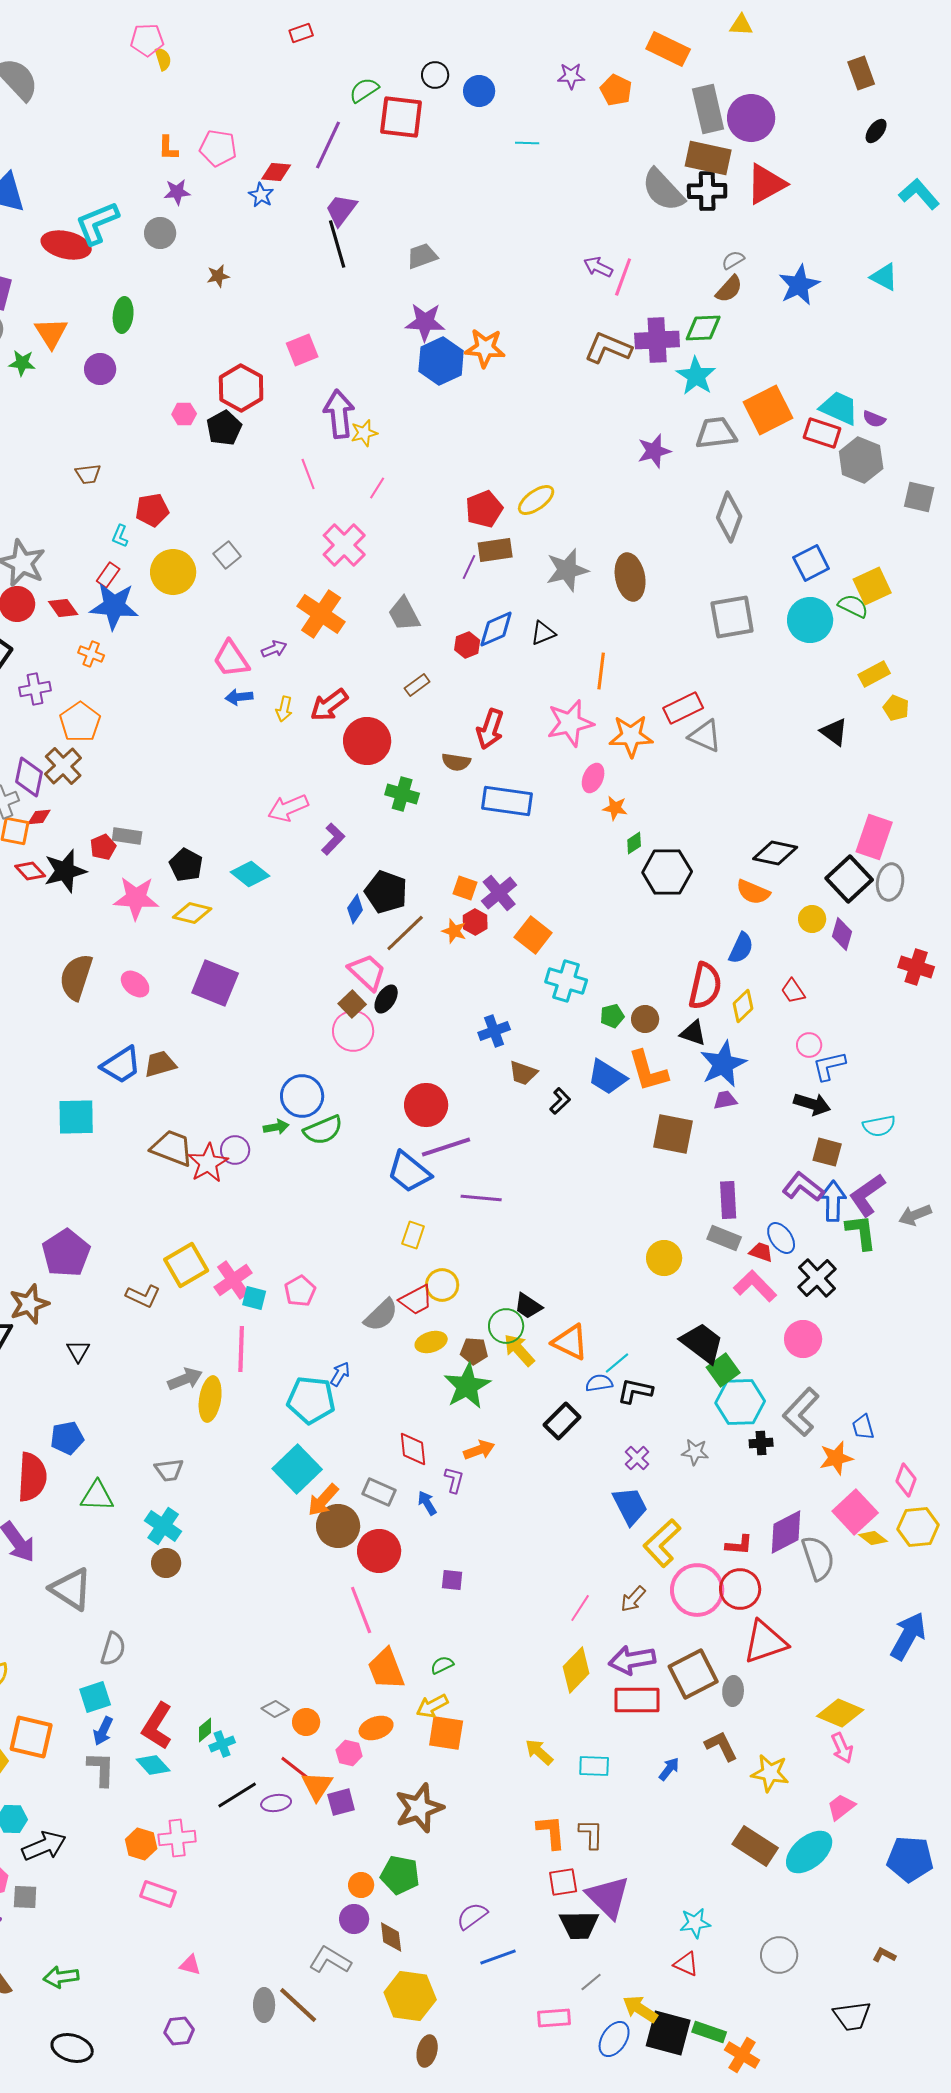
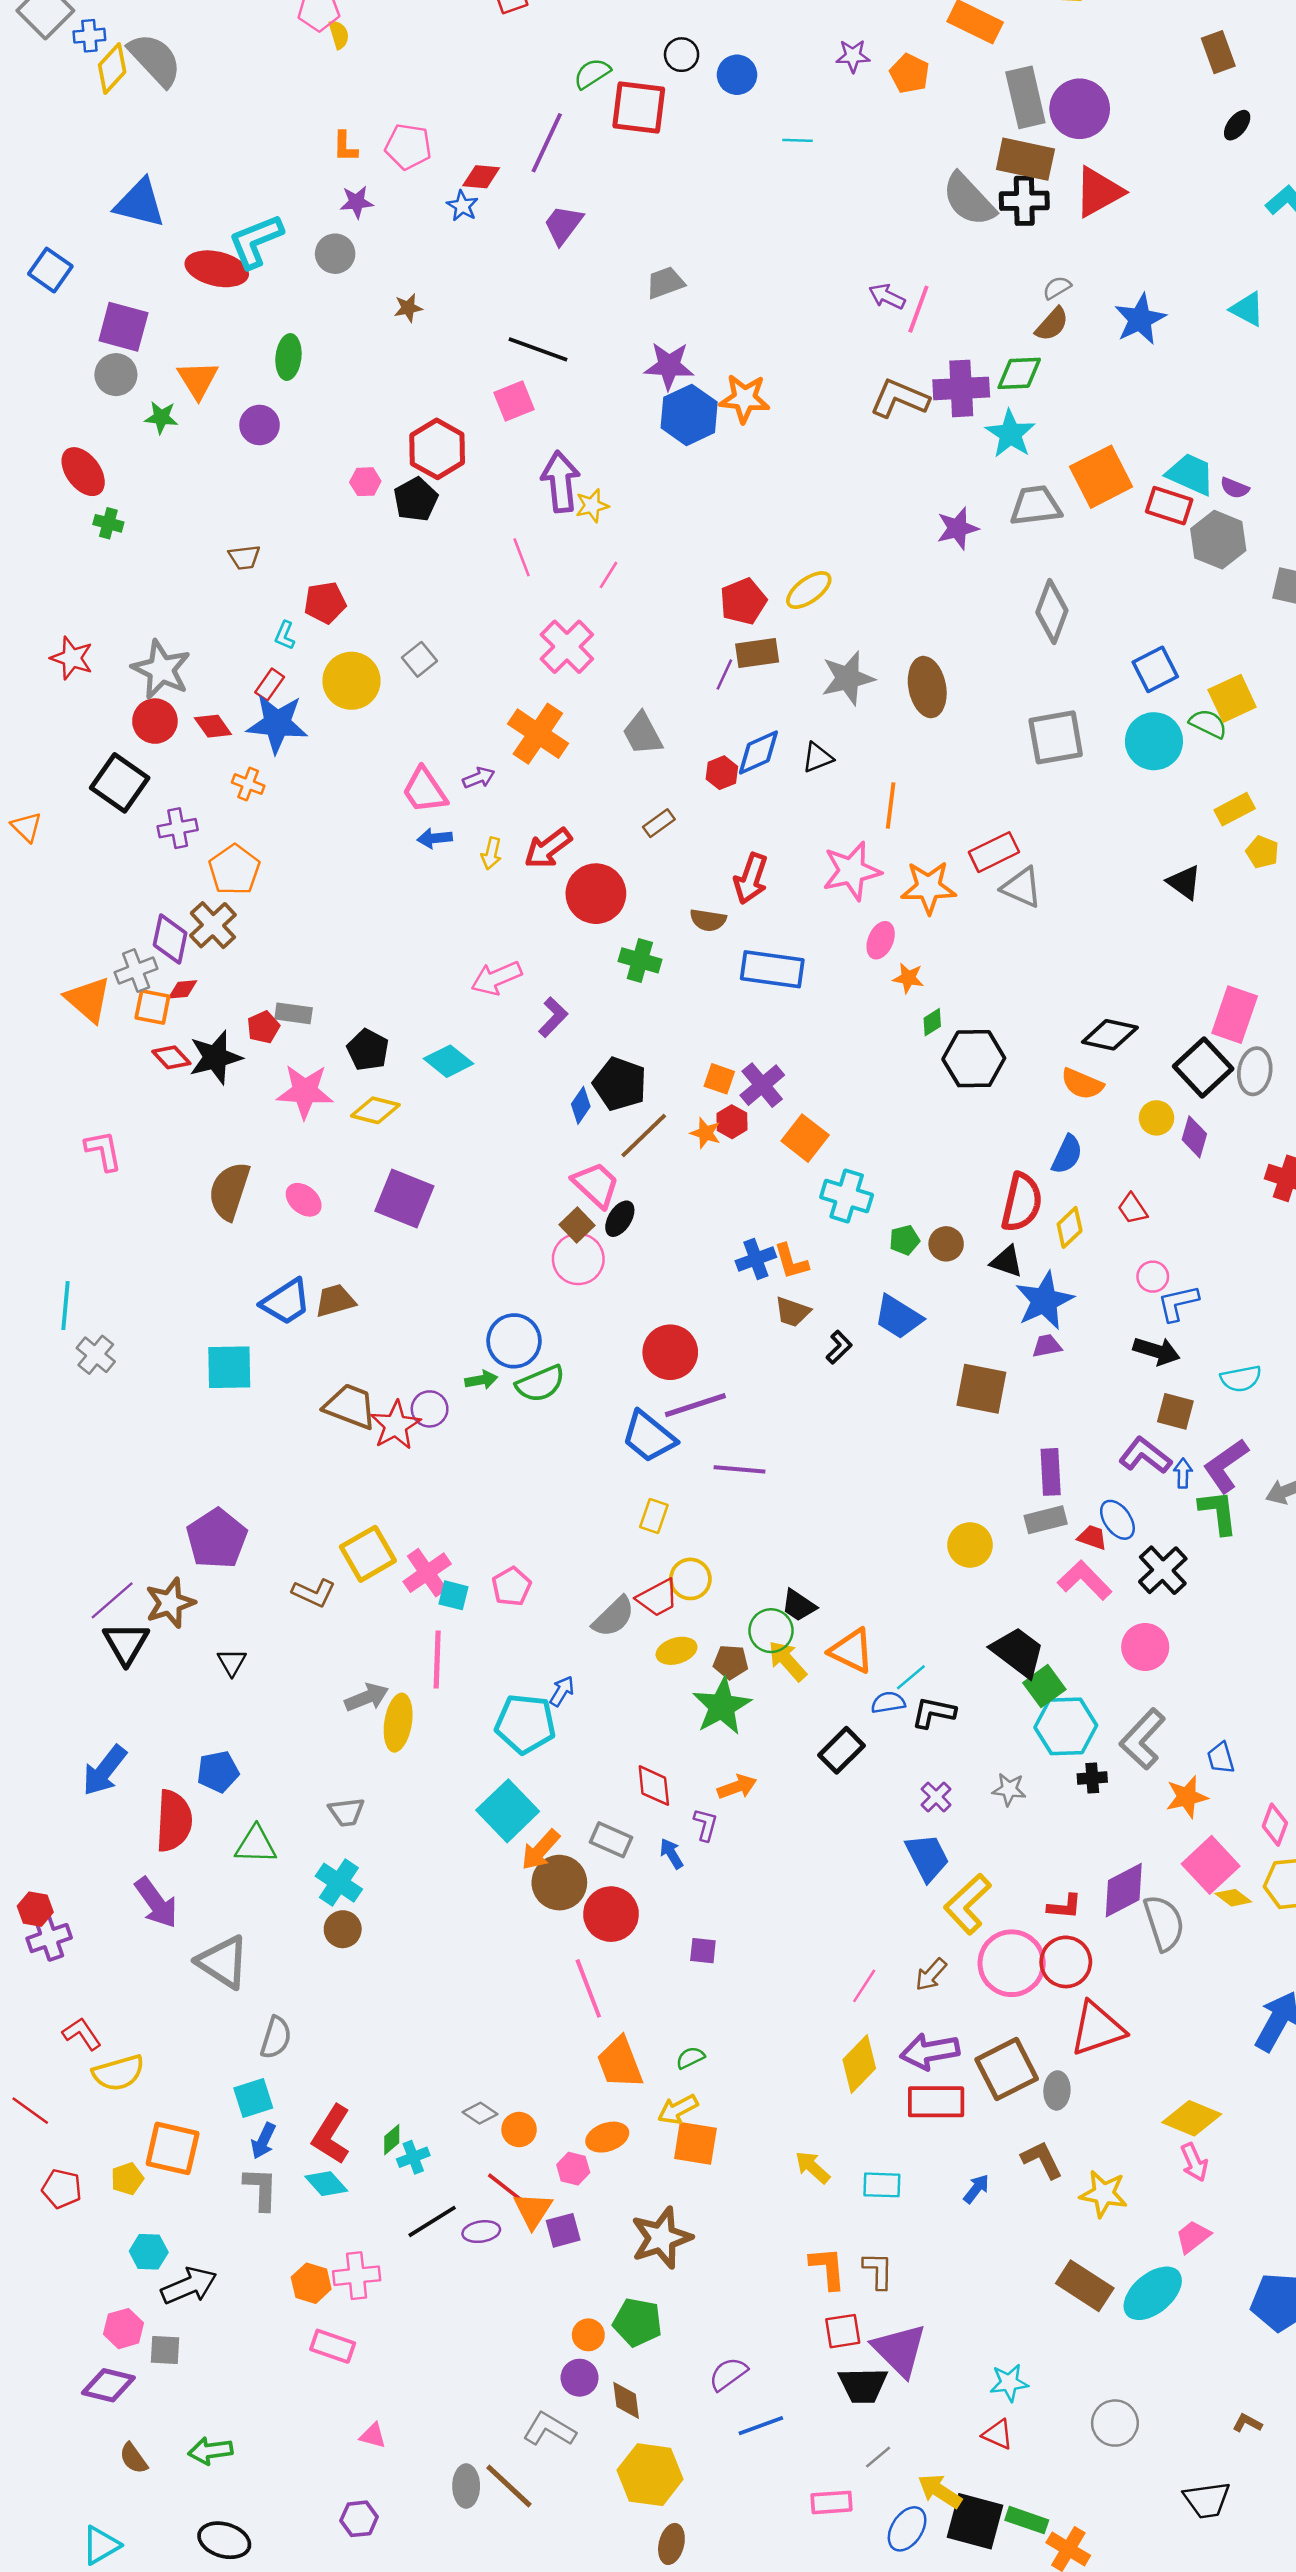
black line: (337, 244) -> (538, 349), moved, turned -54
orange L-shape: (648, 1071) -> (791, 1262), moved, size x0.7
blue arrow: (833, 1201) -> (1183, 1473), size x0.6
gray rectangle: (724, 1238) -> (1046, 1520), turned -36

